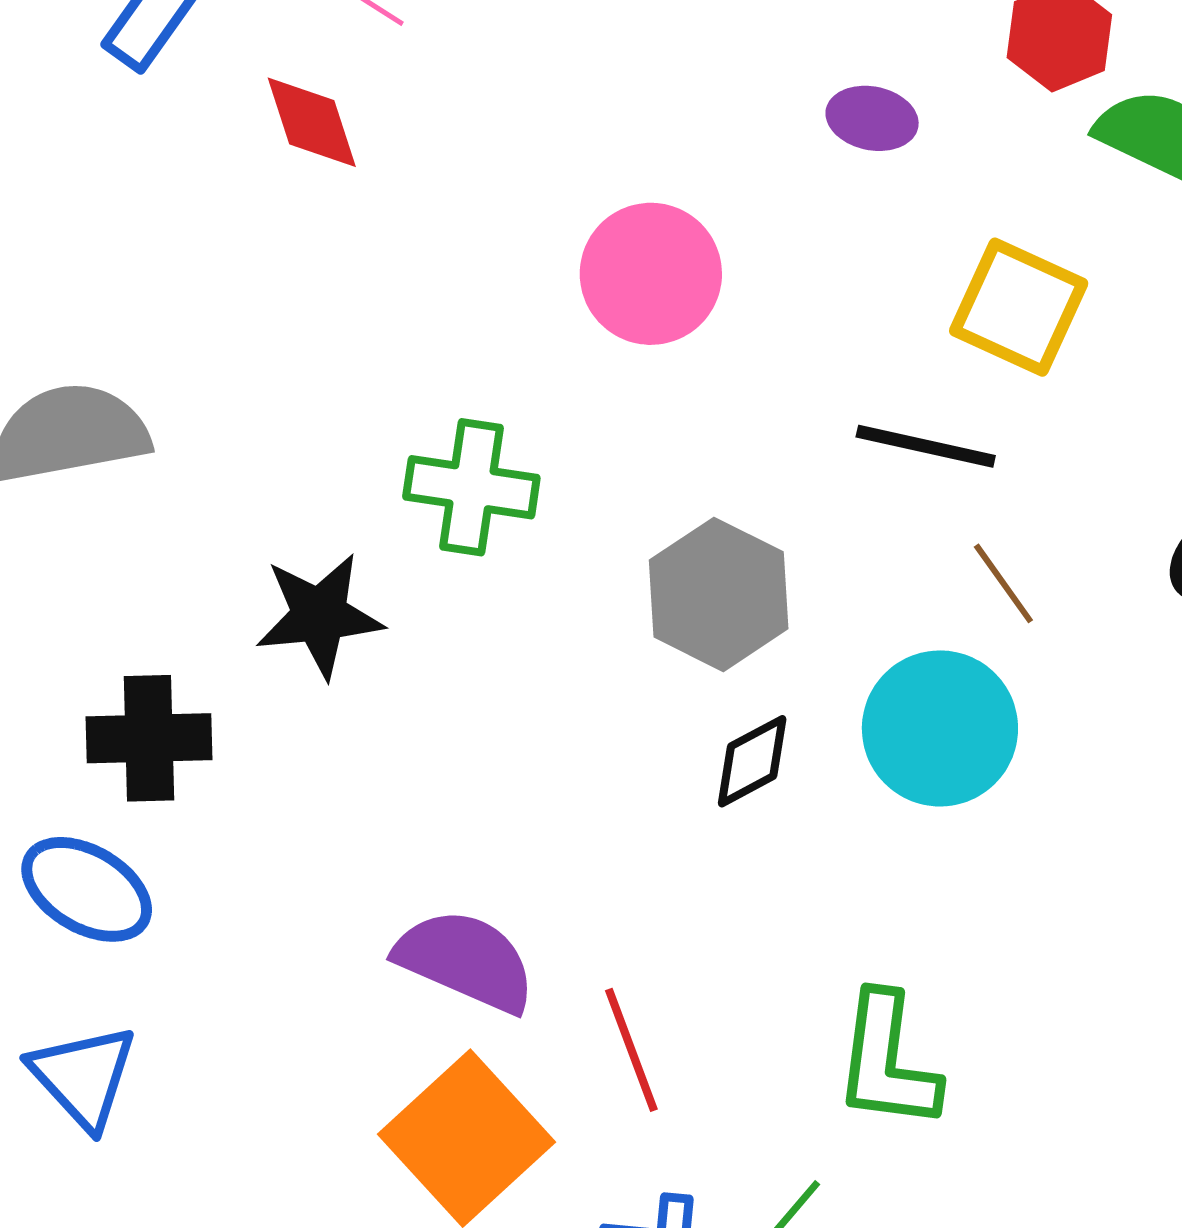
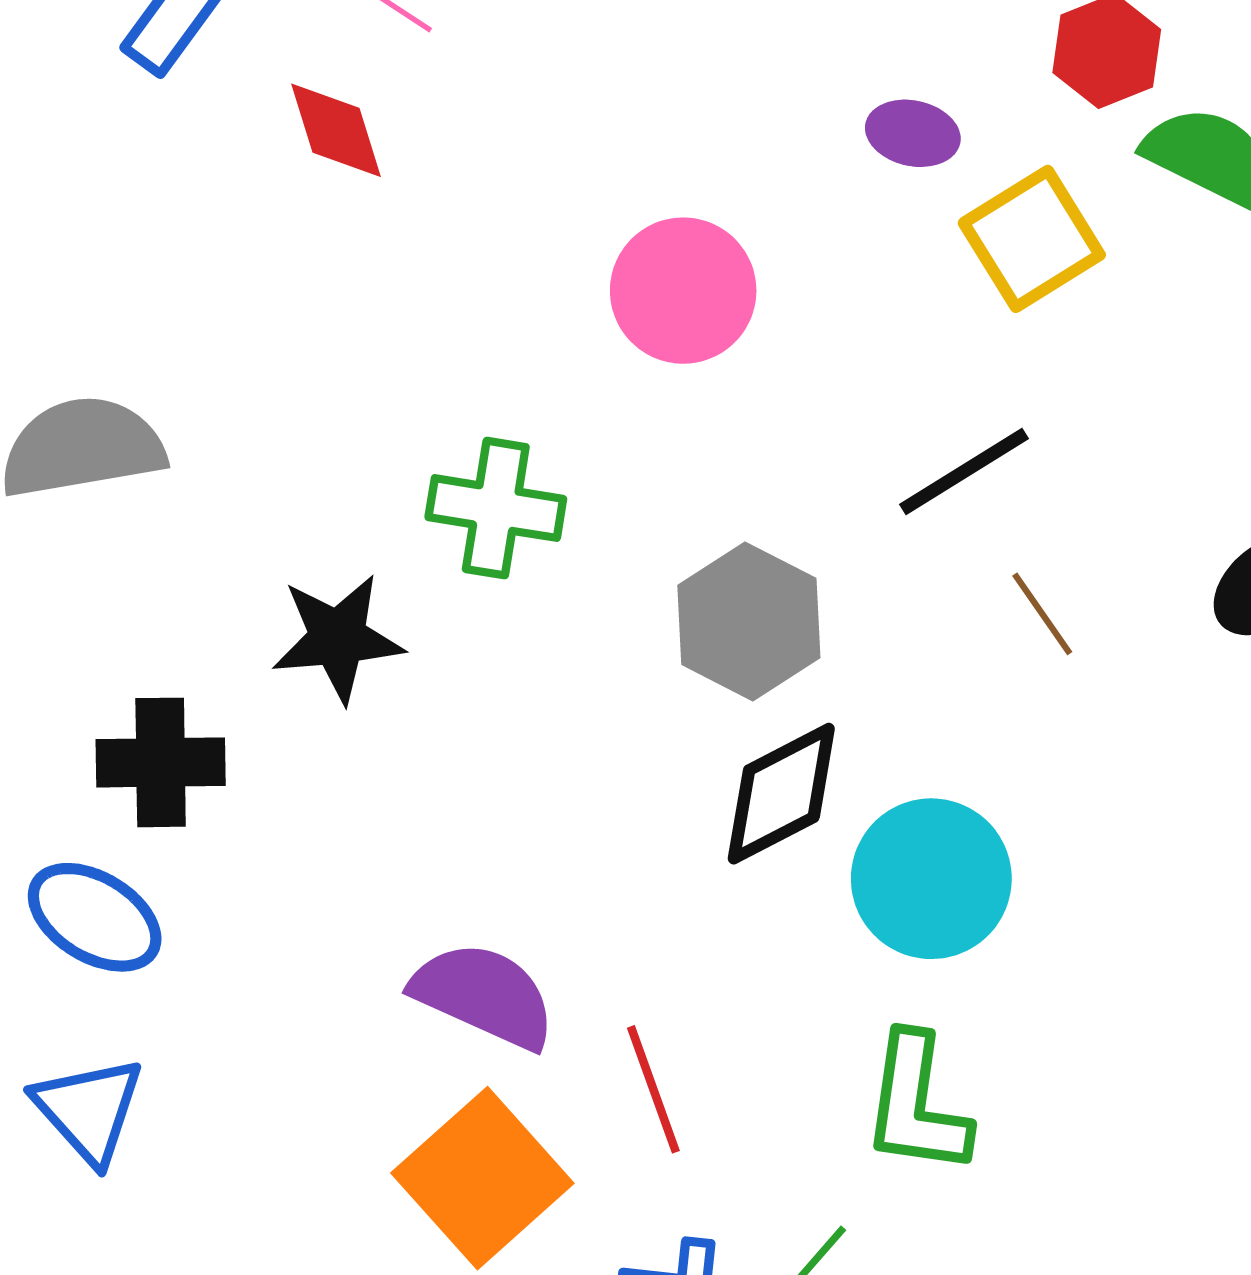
yellow square: (1019, 307) -> (1032, 239), moved, turned 33
black line: (926, 446) -> (964, 471), turned -45
cyan circle: (940, 728) -> (931, 879), moved
black diamond: (752, 761) -> (781, 794), size x1.5

